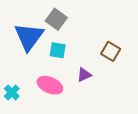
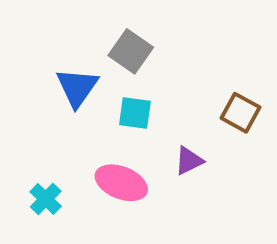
blue triangle: (29, 37) -> (77, 87), size x0.7

